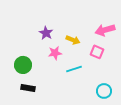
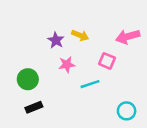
yellow arrow: (73, 40) -> (80, 35), moved
pink square: (97, 52) -> (107, 61), moved
black rectangle: (28, 88) -> (34, 107), turned -32

